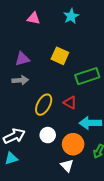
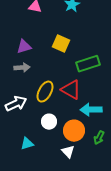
red triangle: (70, 103) -> (71, 90), size x1.5
white arrow: (14, 136) -> (16, 104), moved
cyan triangle: (11, 158) -> (27, 144), moved

